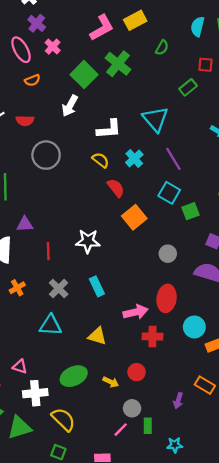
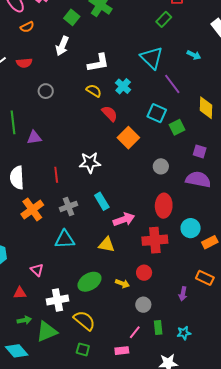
green square: (84, 75) -> (72, 17), size x0.7
cyan triangle: (155, 119) -> (152, 58), moved
gray circle: (46, 155) -> (46, 91), size x0.6
purple line: (173, 159) -> (172, 84), moved
purple triangle: (25, 224) -> (34, 138), moved
orange cross: (17, 288) -> (32, 210), size x1.6
gray cross: (59, 288) -> (69, 206), turned 30
pink arrow: (136, 312) -> (124, 219), moved
red cross: (152, 337) -> (155, 240), size x1.4
pink triangle: (20, 367) -> (37, 270), moved, turned 32
green rectangle: (148, 426) -> (158, 327), moved
pink line: (121, 430) -> (135, 332), moved

